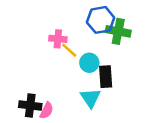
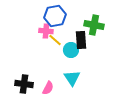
blue hexagon: (101, 20) -> (55, 16), moved
black rectangle: (106, 77) -> (81, 40), moved
pink semicircle: (47, 111) -> (48, 88), moved

